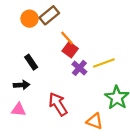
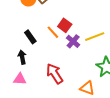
orange line: (67, 38) -> (53, 32), moved
black arrow: (21, 85) -> (22, 57), turned -96

